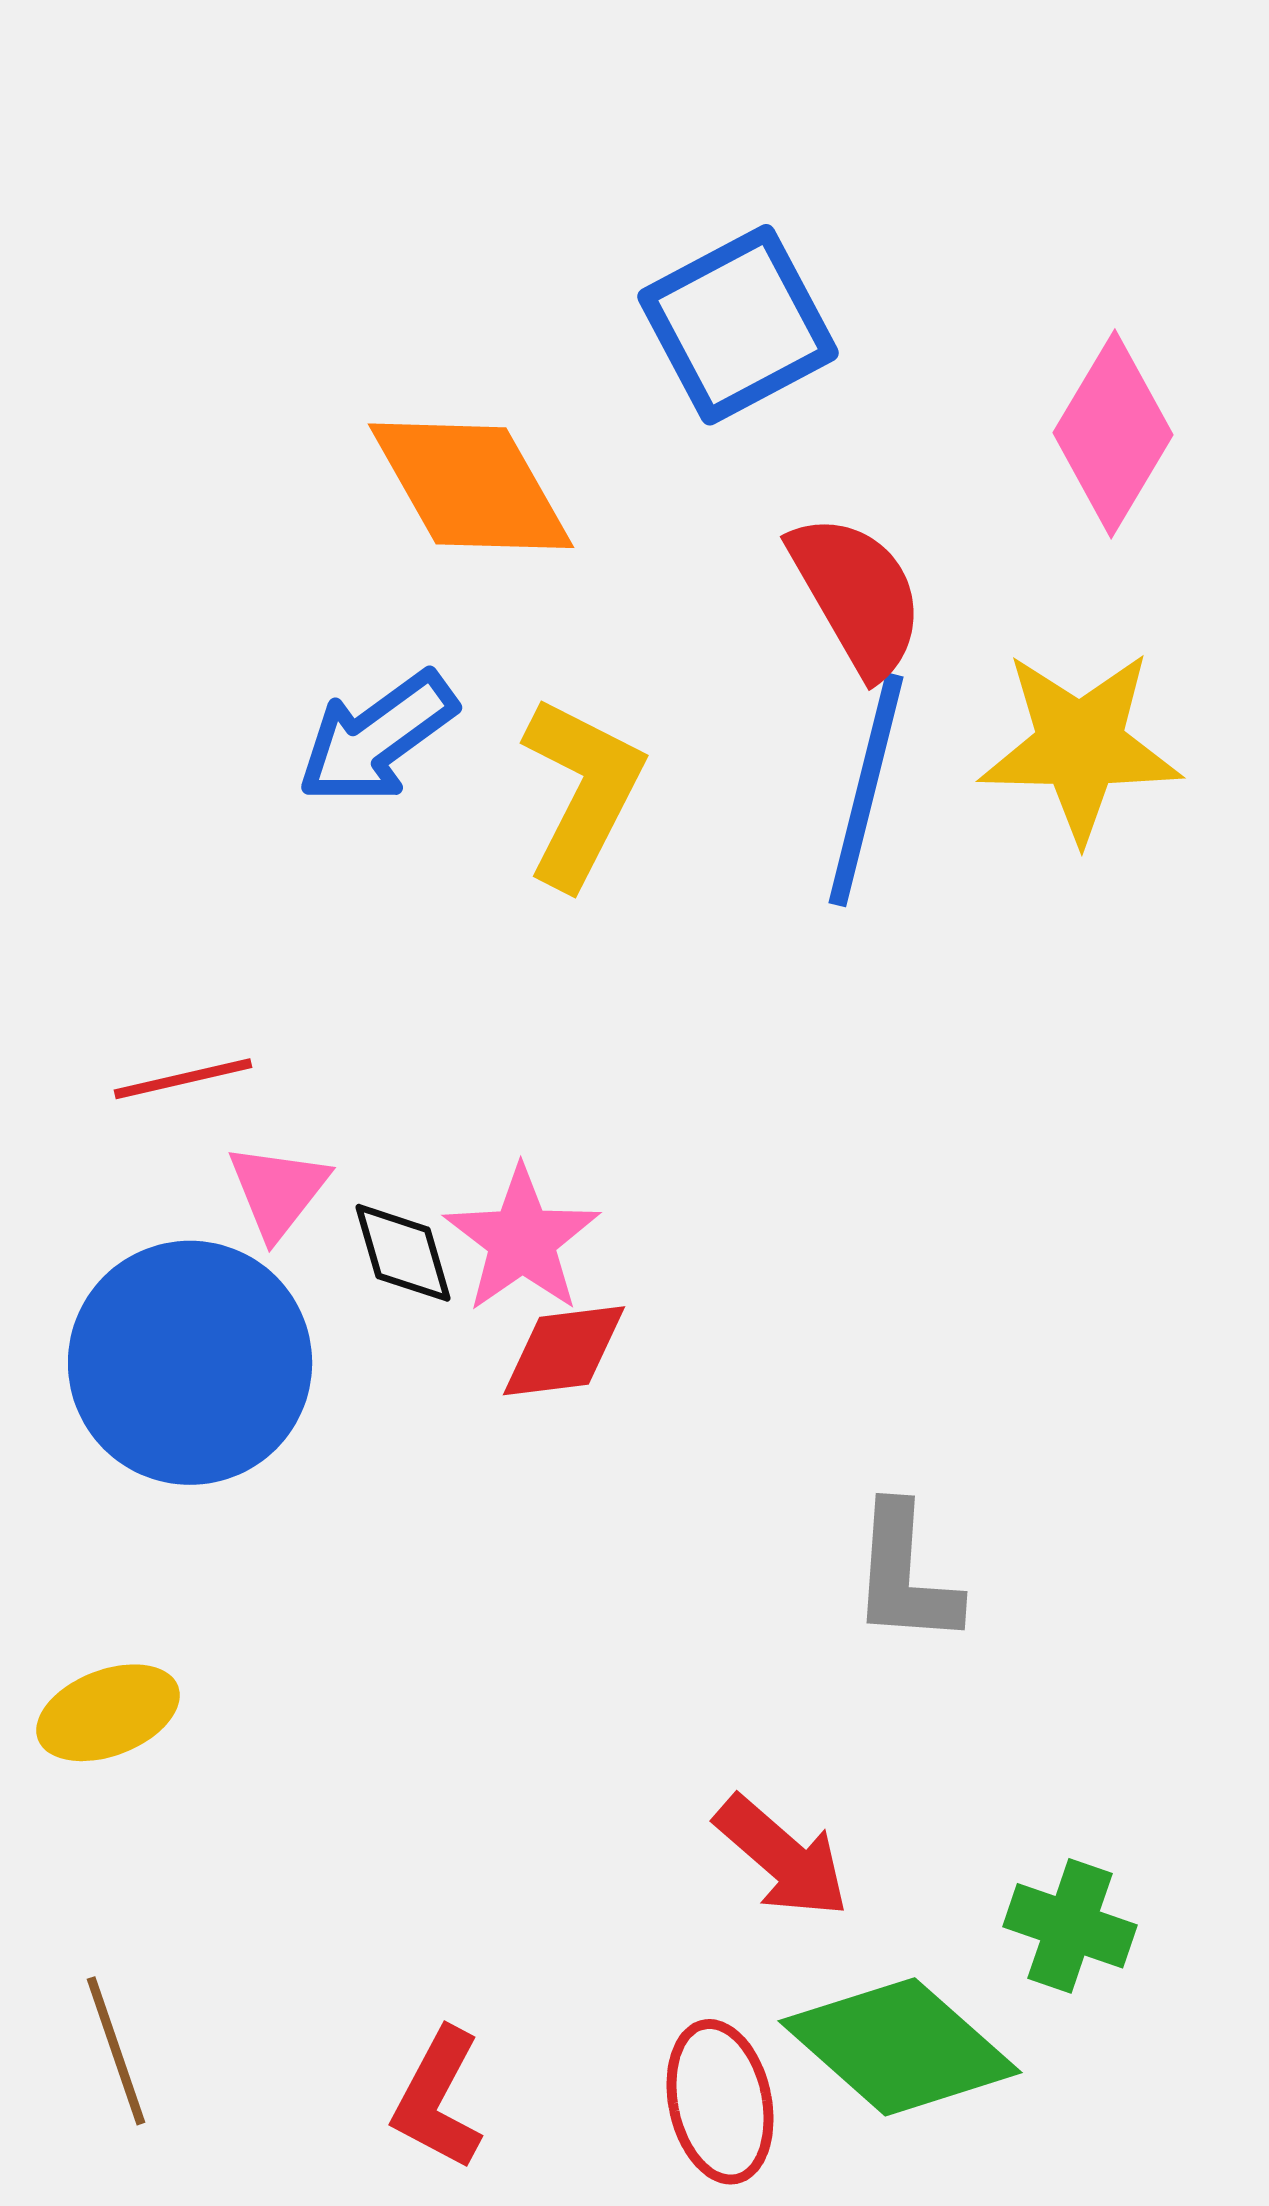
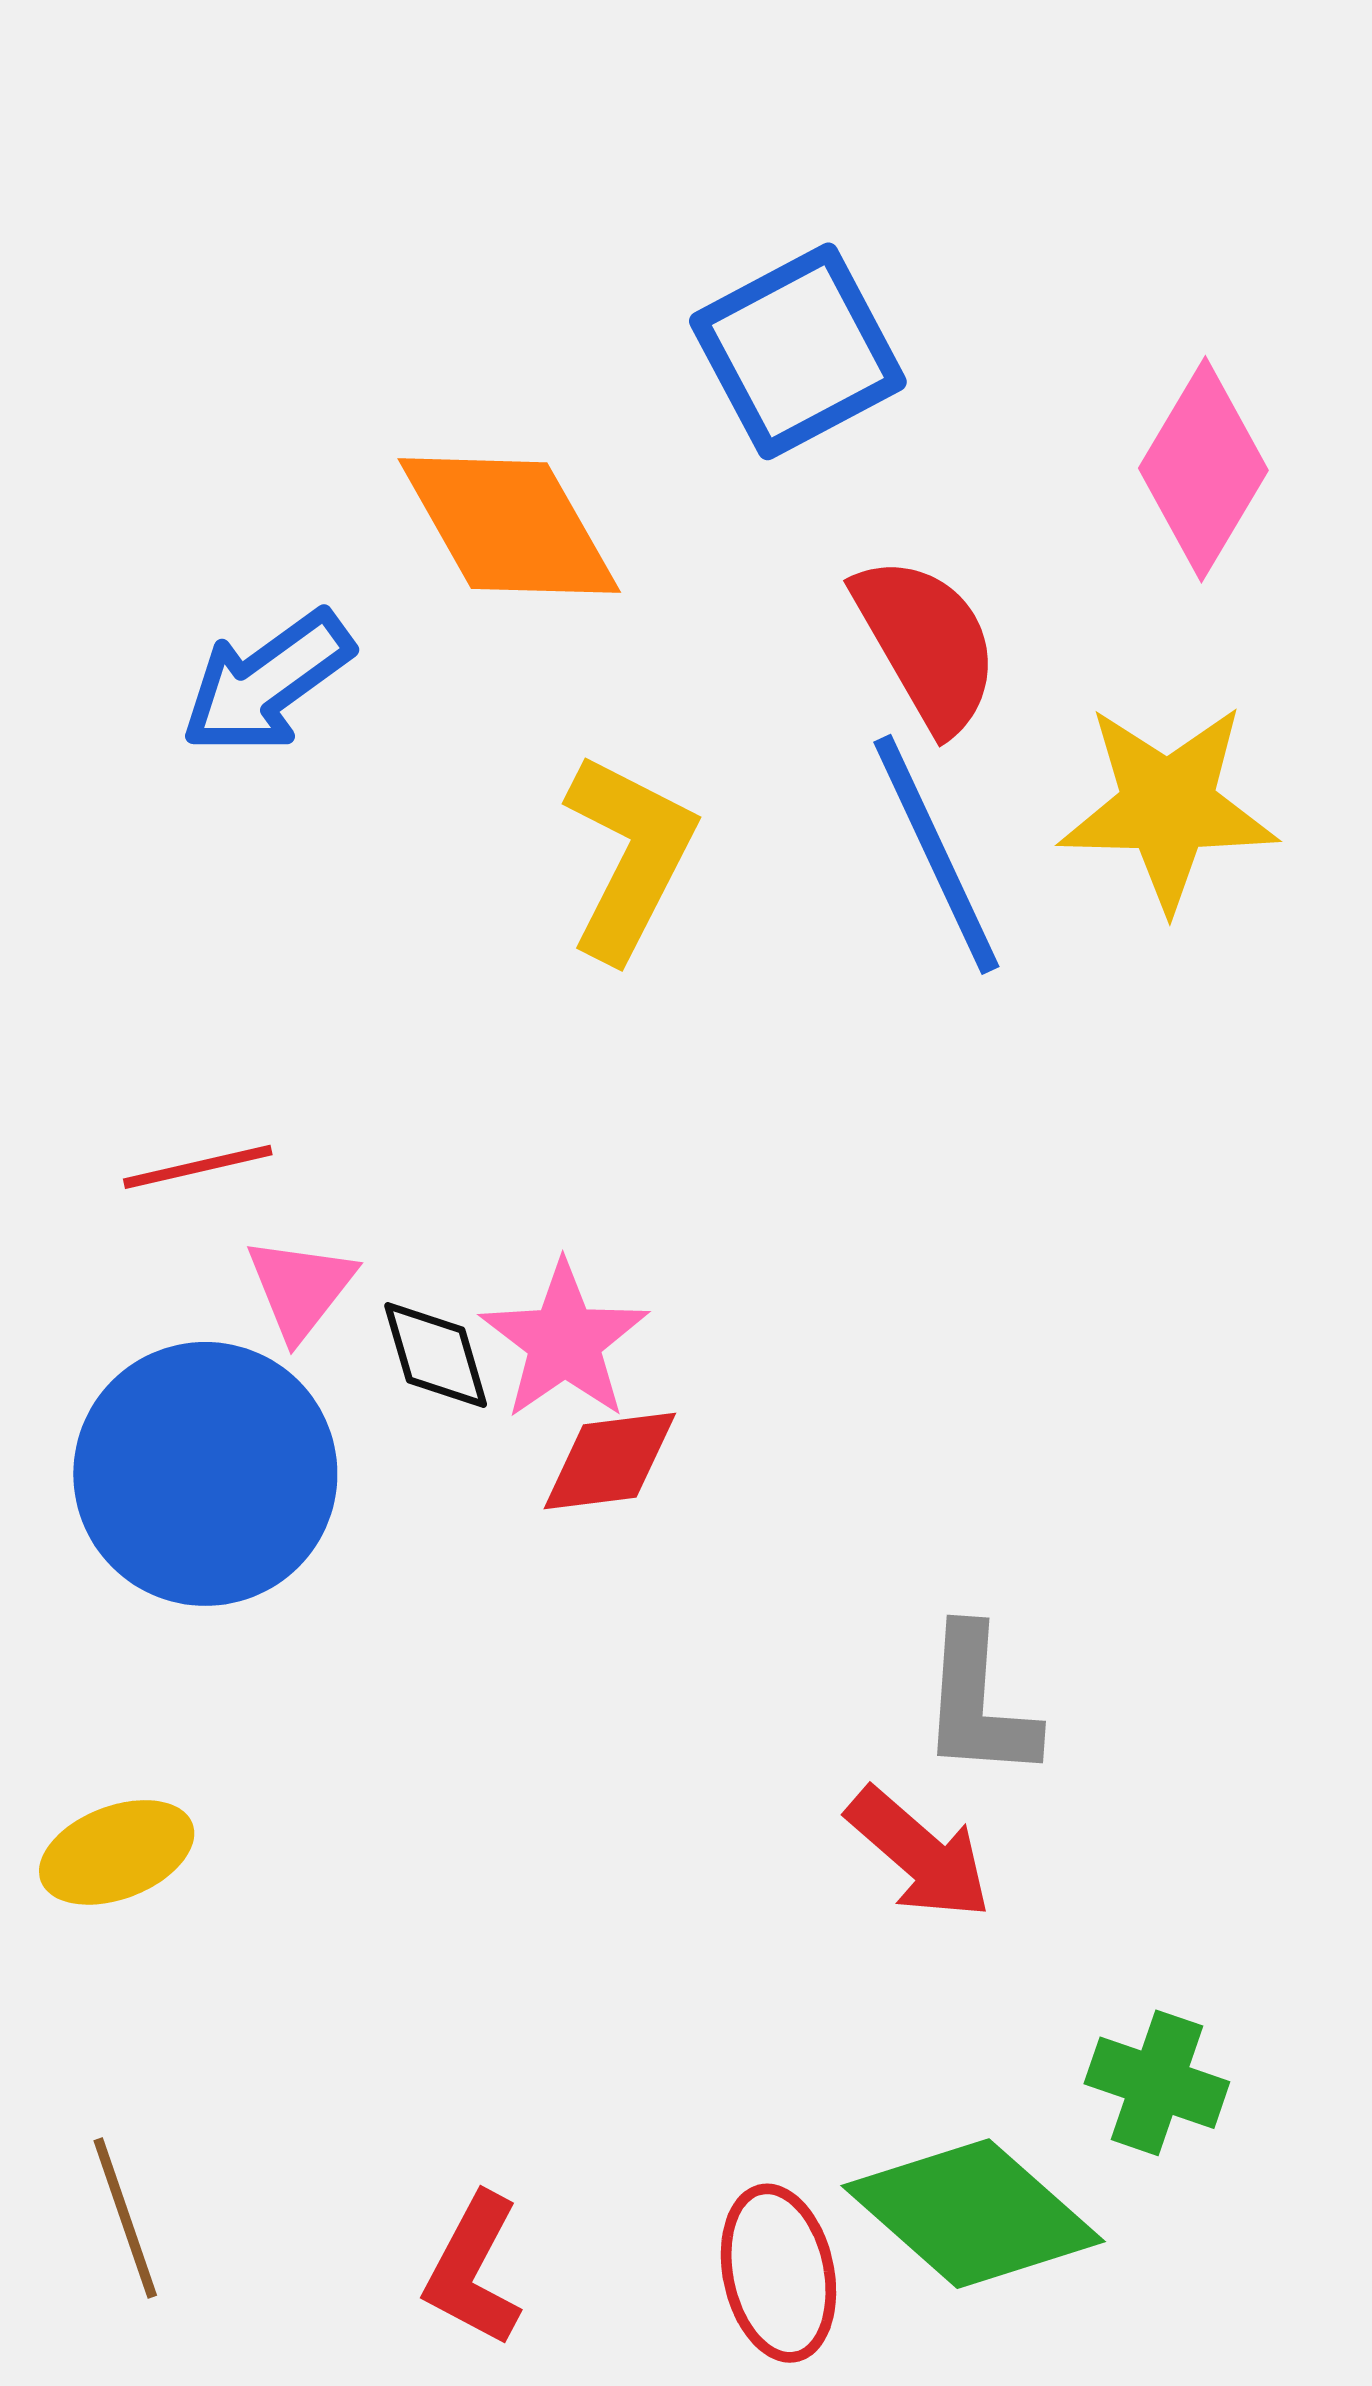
blue arrow: (377, 738) -> (267, 682), moved
blue line: (866, 790) -> (936, 854), turned -39
red arrow: (782, 1857) -> (919, 1854), moved

